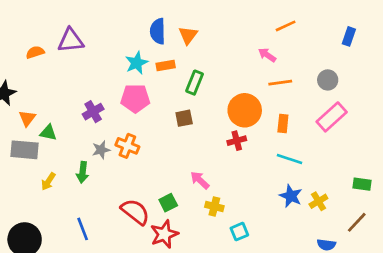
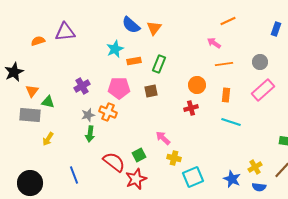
blue semicircle: (158, 31) -> (131, 25), turned -48
orange rectangle: (166, 65) -> (134, 61), moved
pink pentagon: (135, 98) -> (119, 88), moved
orange circle: (245, 110) -> (197, 85), size x0.7
green arrow: (83, 172) -> (90, 134), moved
blue star: (291, 196) -> (232, 179), moved
yellow cross: (318, 201) -> (255, 167), moved
cyan square: (239, 232) -> (193, 177), size x1.5

